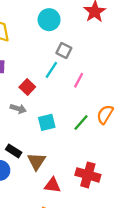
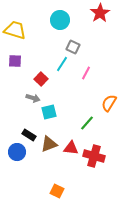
cyan square: (47, 122) -> (49, 112), moved
green line: (81, 122) -> (87, 123), moved
brown triangle: (36, 161) -> (49, 144), turned 36
red triangle: (52, 185) -> (71, 148), moved

